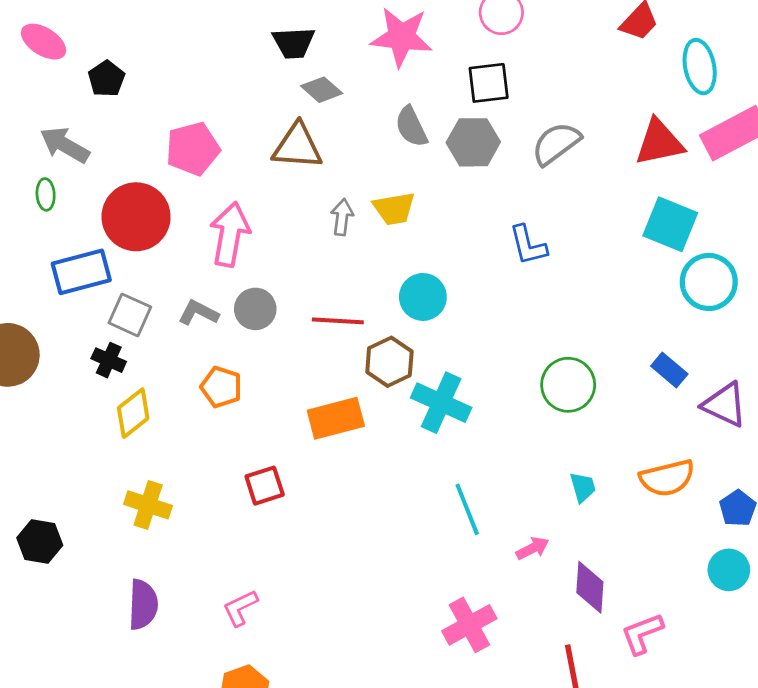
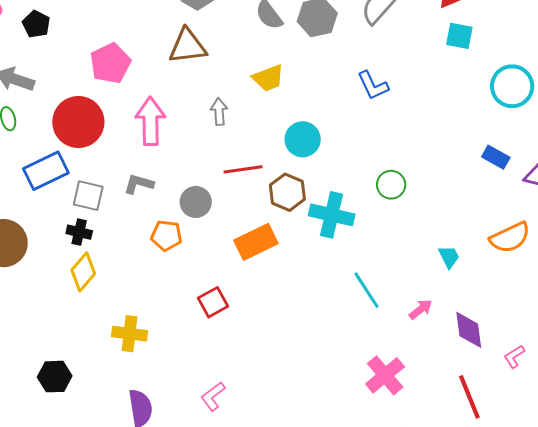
gray arrow: (342, 217) -> (219, 112), moved
cyan square: (670, 224) -> (459, 36), moved, size x0.7
gray circle: (255, 309) -> (196, 202), moved
green circle: (568, 385) -> (391, 185), moved, size x0.7
yellow diamond: (133, 413) -> (83, 272), moved
pink L-shape: (642, 634) -> (514, 357), size x0.7

